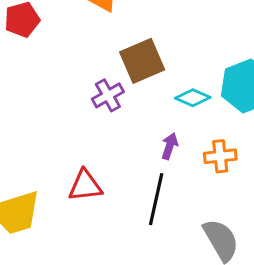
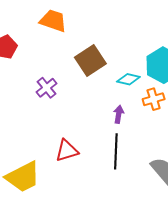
purple cross: (108, 95) -> (47, 88), moved
orange cross: (220, 156) -> (154, 99), moved

